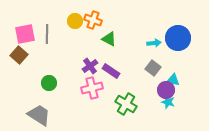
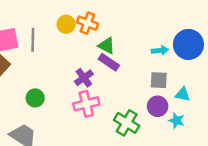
gray square: (153, 68) -> (159, 80), turned -35
purple rectangle: (111, 71) -> (109, 62), moved
purple circle: (166, 90) -> (158, 106), moved

